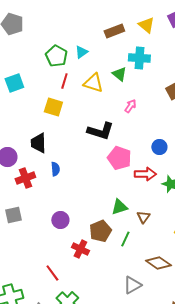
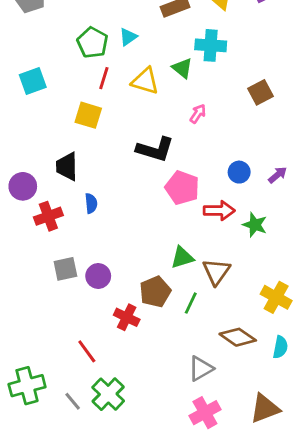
gray square: (13, 215) -> (65, 269), moved
brown triangle: (143, 217) -> (216, 272), size x1.5

